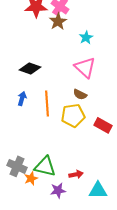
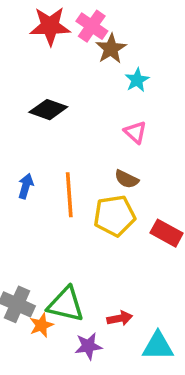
brown star: (58, 21) -> (111, 49), moved
pink triangle: (85, 67) -> (135, 132), size x0.6
black diamond: (30, 68) -> (48, 110), moved

